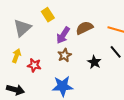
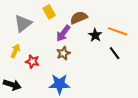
brown semicircle: (84, 28) -> (79, 18), moved
black star: (94, 62) -> (95, 35), moved

